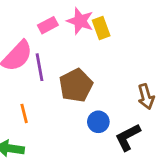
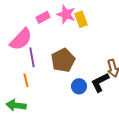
purple line: (40, 67) -> (32, 57), moved
black L-shape: (128, 137) -> (100, 82), moved

